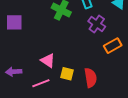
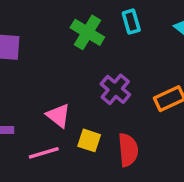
purple cross: (97, 24) -> (115, 89), moved

